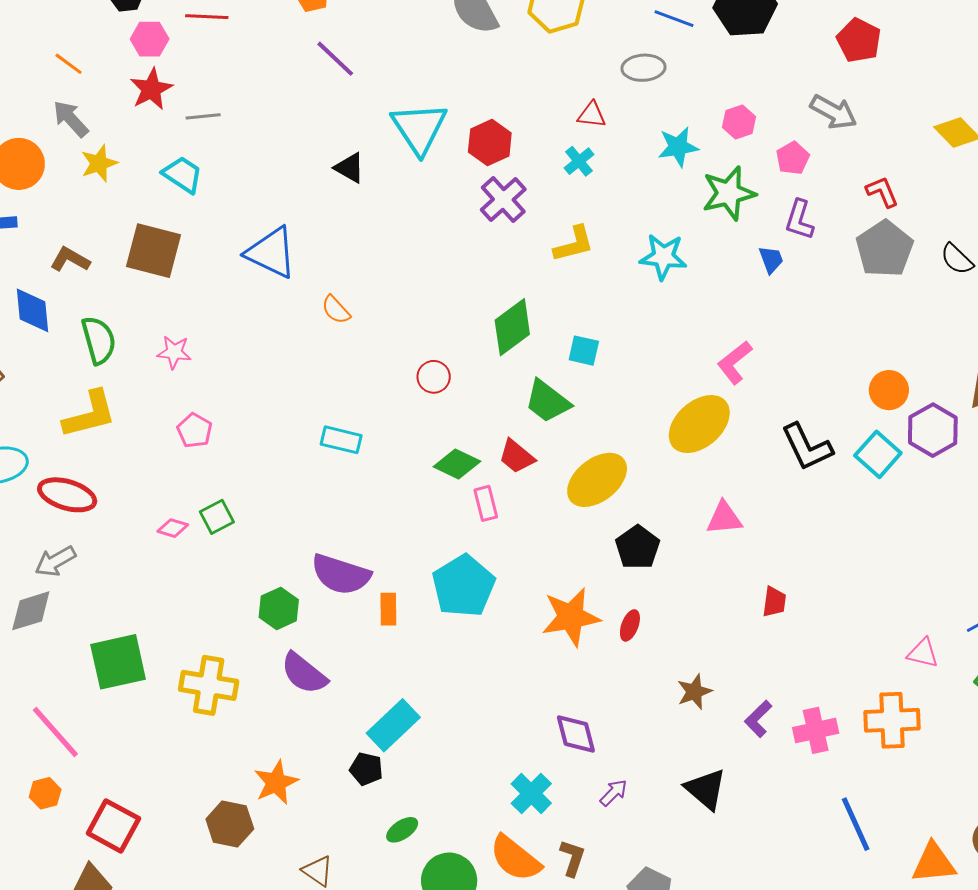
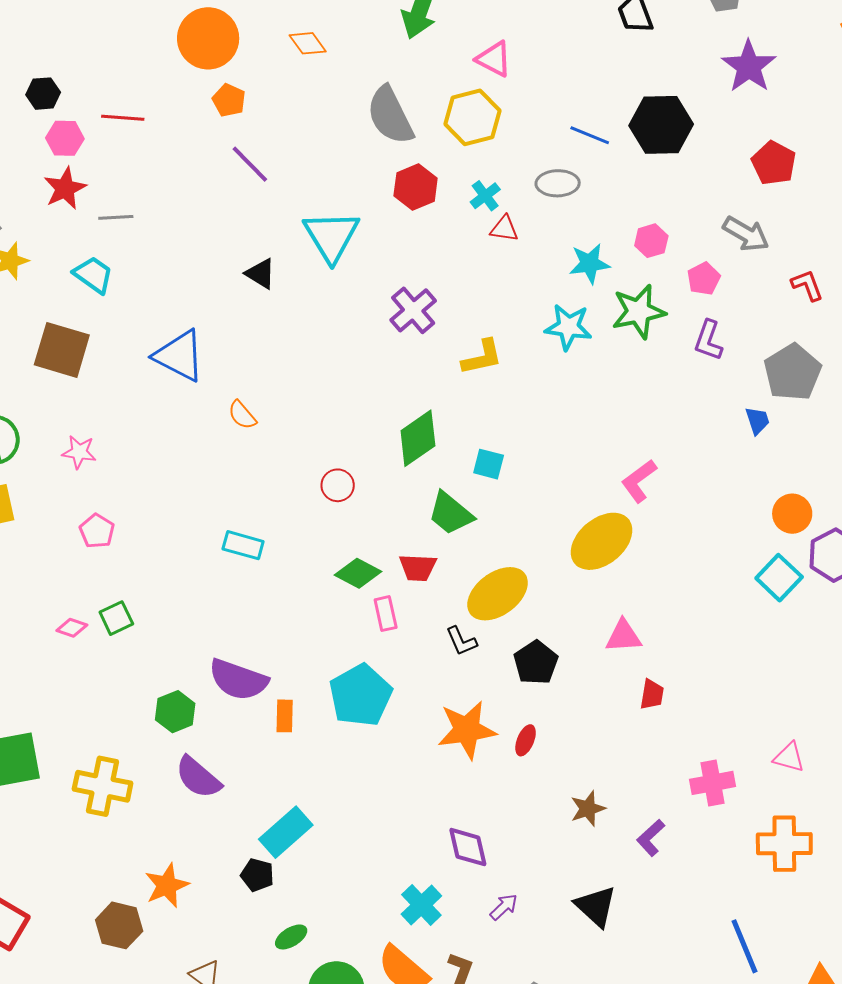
red hexagon: (490, 142) -> (416, 187), moved
cyan cross: (579, 161) -> (485, 196), moved
red L-shape: (882, 192) -> (807, 285), moved
cyan star: (663, 257) -> (568, 327), moved
blue trapezoid: (771, 260) -> (757, 421), moved
black L-shape: (807, 447) -> (461, 641), moved, size x0.6
red trapezoid: (516, 456) -> (418, 568), turned -39
red trapezoid: (774, 602) -> (652, 694), moved
pink triangle: (923, 653) -> (789, 757), moved
pink cross: (816, 730) -> (712, 783), moved

